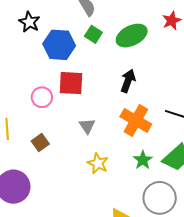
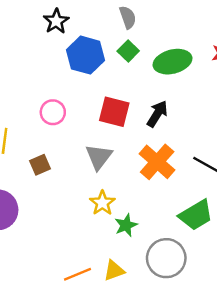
red square: (71, 83) -> (114, 112), moved
gray triangle: (87, 126) -> (99, 157), size x1.4
green star: (143, 160) -> (126, 225), moved

